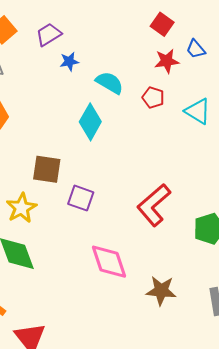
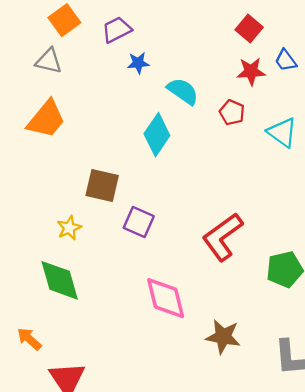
yellow star: (21, 208) -> (69, 228), size x0.7

